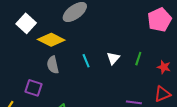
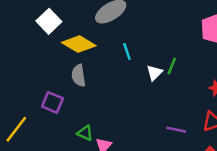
green line: (138, 59) -> (172, 66), moved
cyan line: (86, 61) -> (127, 51), moved

